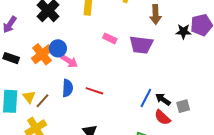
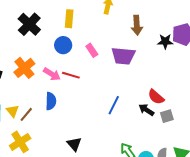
pink rectangle: (110, 38) -> (92, 50), turned 32
blue circle: (58, 48) -> (63, 45), moved
red line: (94, 91) -> (71, 75), moved
blue line: (146, 98) -> (114, 105), moved
red semicircle: (162, 117) -> (156, 97), moved

